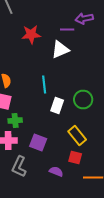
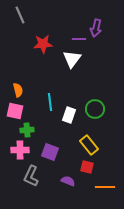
purple arrow: (84, 18) -> (96, 28), turned -66
white triangle: (60, 50) -> (72, 59), turned -30
cyan line: (44, 84) -> (50, 102), moved

